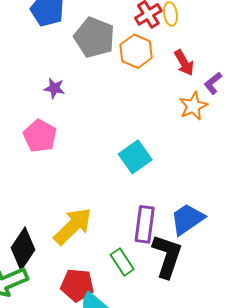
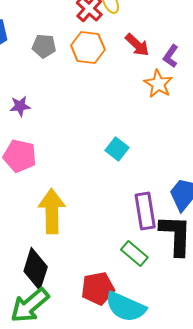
gray pentagon: (94, 37) -> (44, 46), size x0.6
cyan square: (135, 157) -> (117, 149), size x0.7
yellow arrow: (73, 226) -> (52, 211), moved, turned -30

